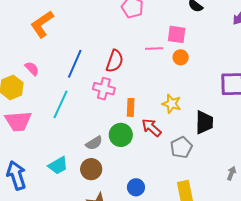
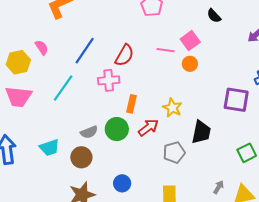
pink square: (177, 34) -> (190, 41), turned 36
pink cross: (104, 89) -> (109, 80), turned -30
red arrow: (151, 128) -> (148, 128), turned 90

